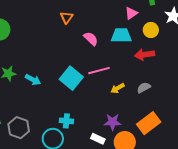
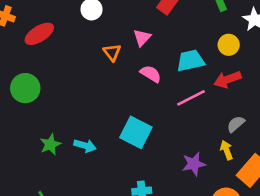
pink triangle: (131, 13) -> (142, 38), moved
pink line: (99, 71) -> (191, 98), moved
yellow arrow: (118, 88) -> (227, 150), moved, turned 112
purple star: (113, 122) -> (194, 164), moved

